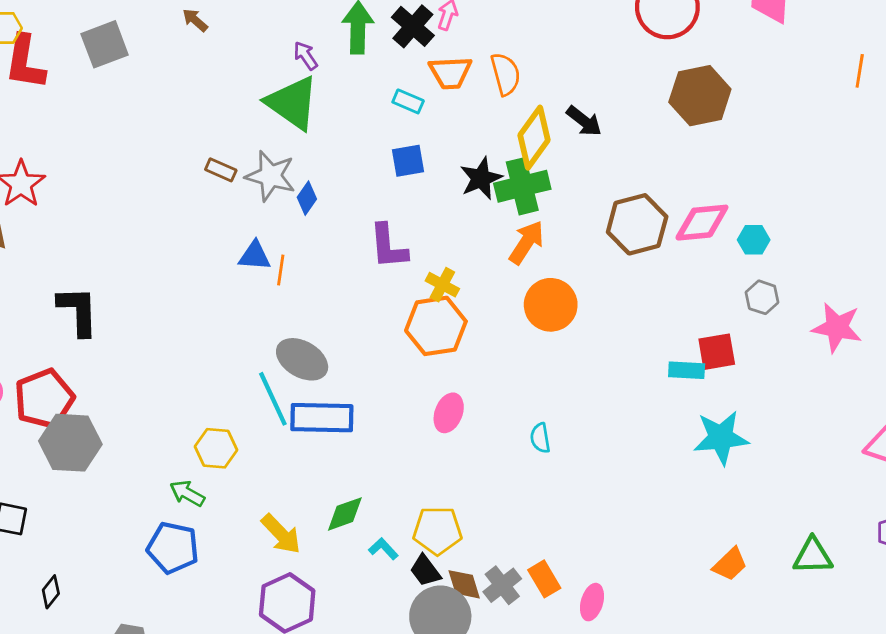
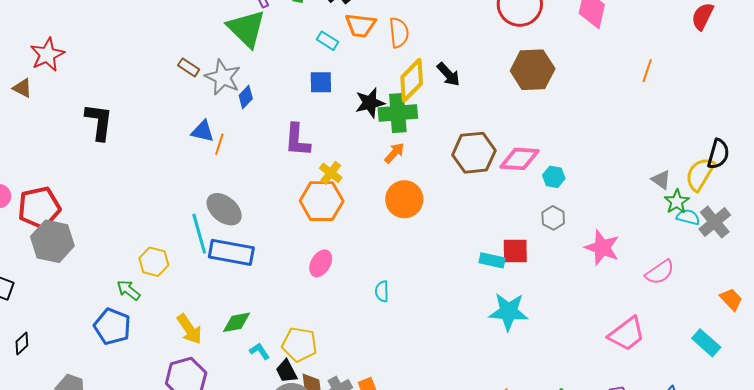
orange arrow: (526, 242) -> (394, 153), size x0.7
black L-shape: (78, 311) -> (99, 122), moved

